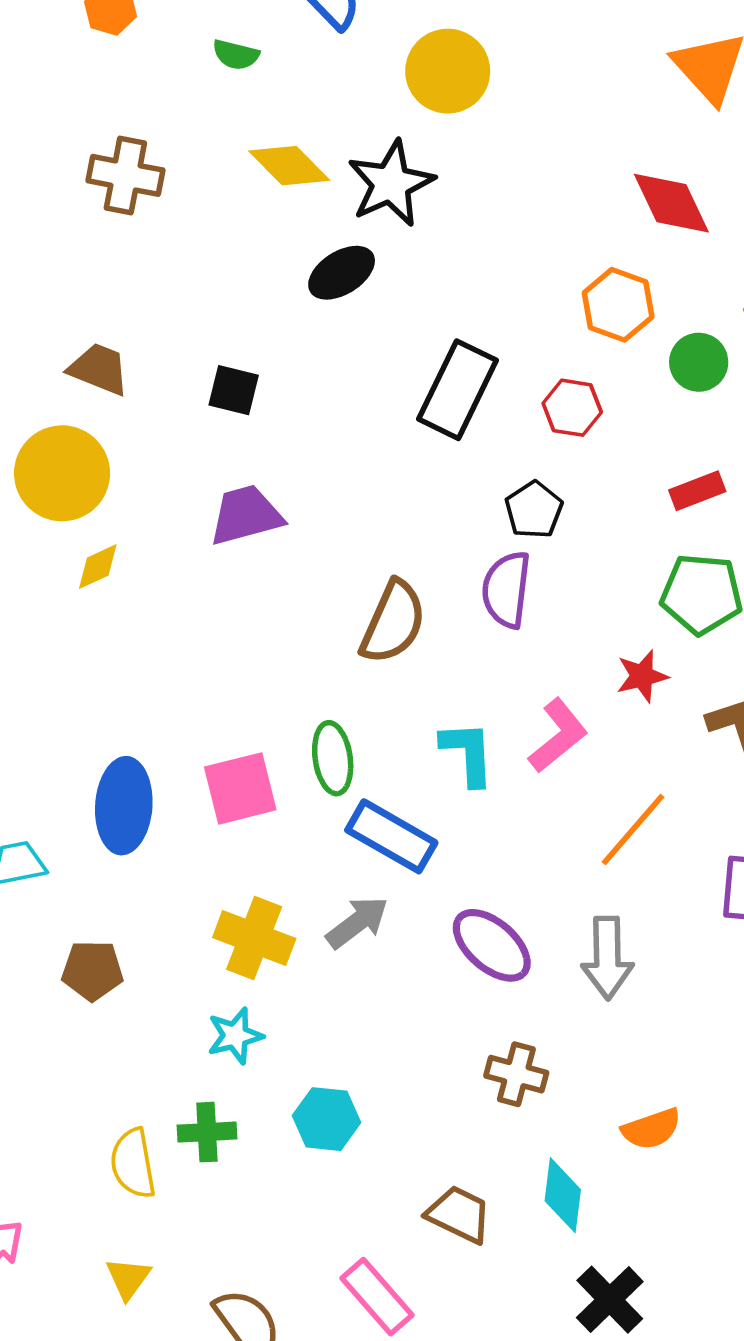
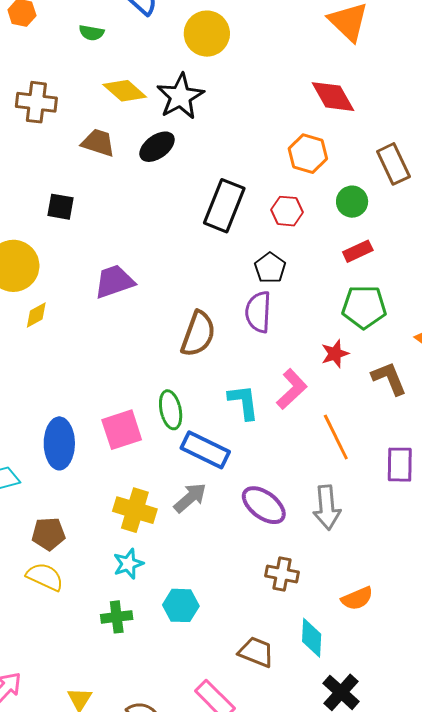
green circle: (699, 362) -> (352, 202), moved
brown trapezoid: (99, 369) -> (98, 143), moved
black square: (234, 390) -> (61, 207), moved
orange line: (633, 829) -> (336, 437), turned -63
yellow semicircle: (133, 1163) -> (45, 577), moved, turned 129

